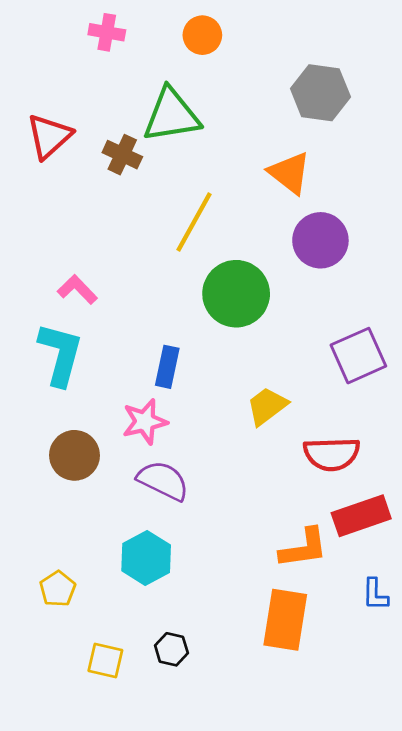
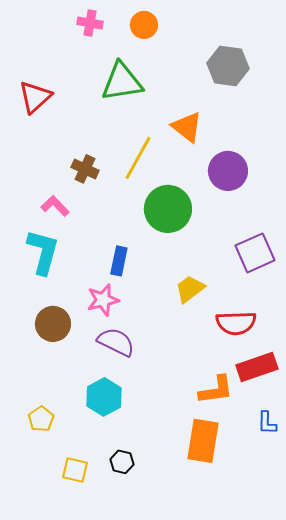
pink cross: (107, 32) -> (90, 23), moved
brown cross: (122, 155) -> (85, 169), moved
orange triangle: (290, 173) -> (187, 127), moved

